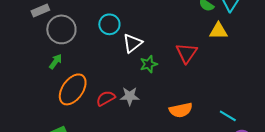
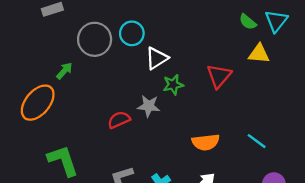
gray circle: (61, 29) -> (95, 39), moved
orange ellipse: (73, 89) -> (38, 103), moved
gray star: (130, 96) -> (149, 106), moved
cyan line: (228, 116) -> (257, 141), moved

